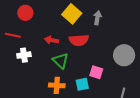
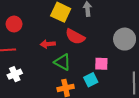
red semicircle: (79, 40) -> (75, 37), turned 48
white cross: (24, 55) -> (15, 74), moved

